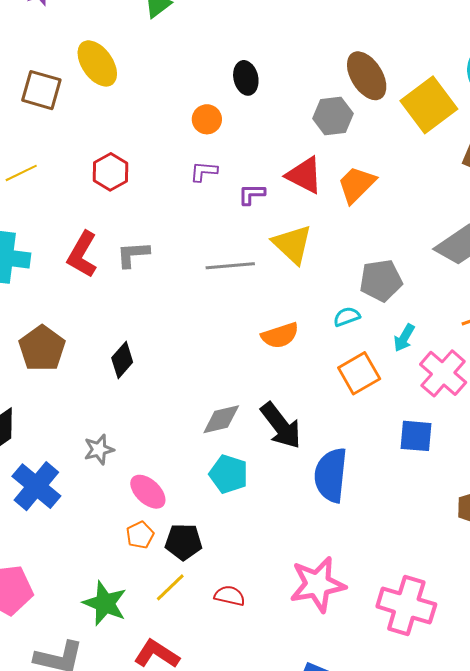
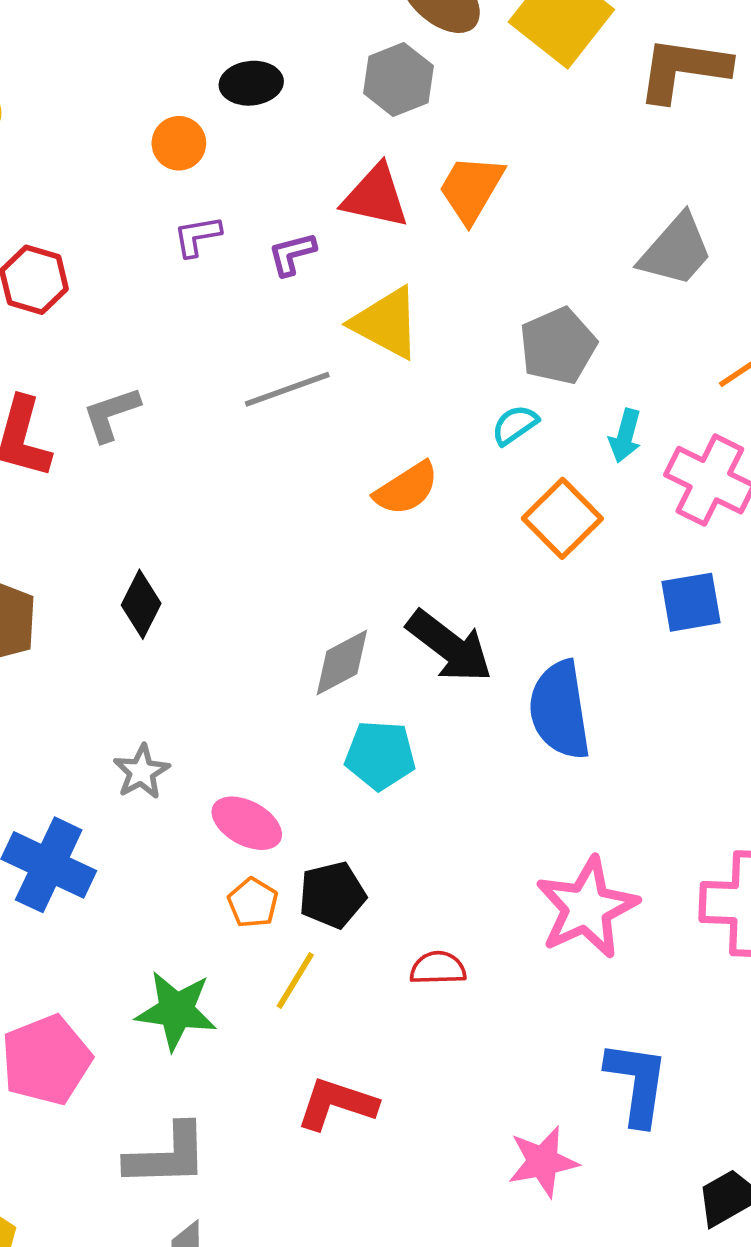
black ellipse: (246, 78) -> (251, 83), moved, turned -68
yellow line: (170, 587) -> (295, 980), moved
green star: (105, 603) -> (176, 1011), moved

